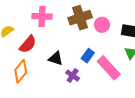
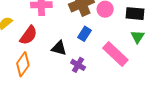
blue rectangle: (88, 56) -> (84, 34), moved

